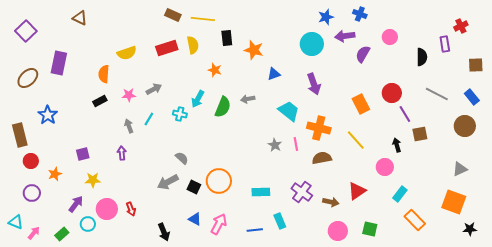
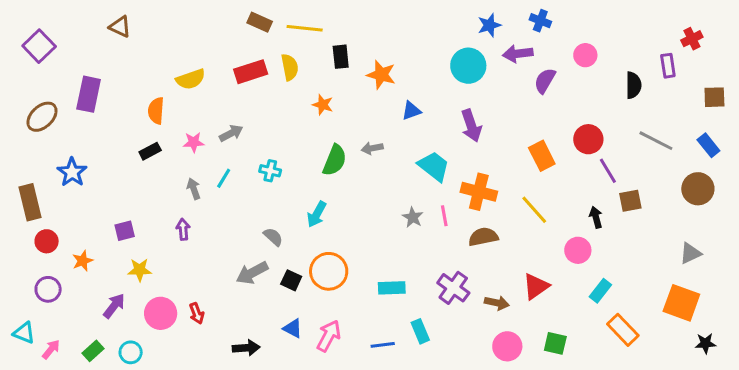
cyan arrow: (198, 99) -> (317, 214), moved
cyan circle: (88, 224) -> (131, 352), moved
black arrow: (164, 232) -> (246, 348), turned -72

